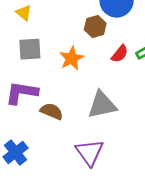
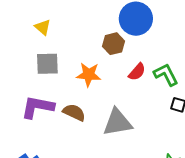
orange star: (71, 58) -> (89, 75), turned 30
brown semicircle: (52, 111) -> (74, 112), moved

